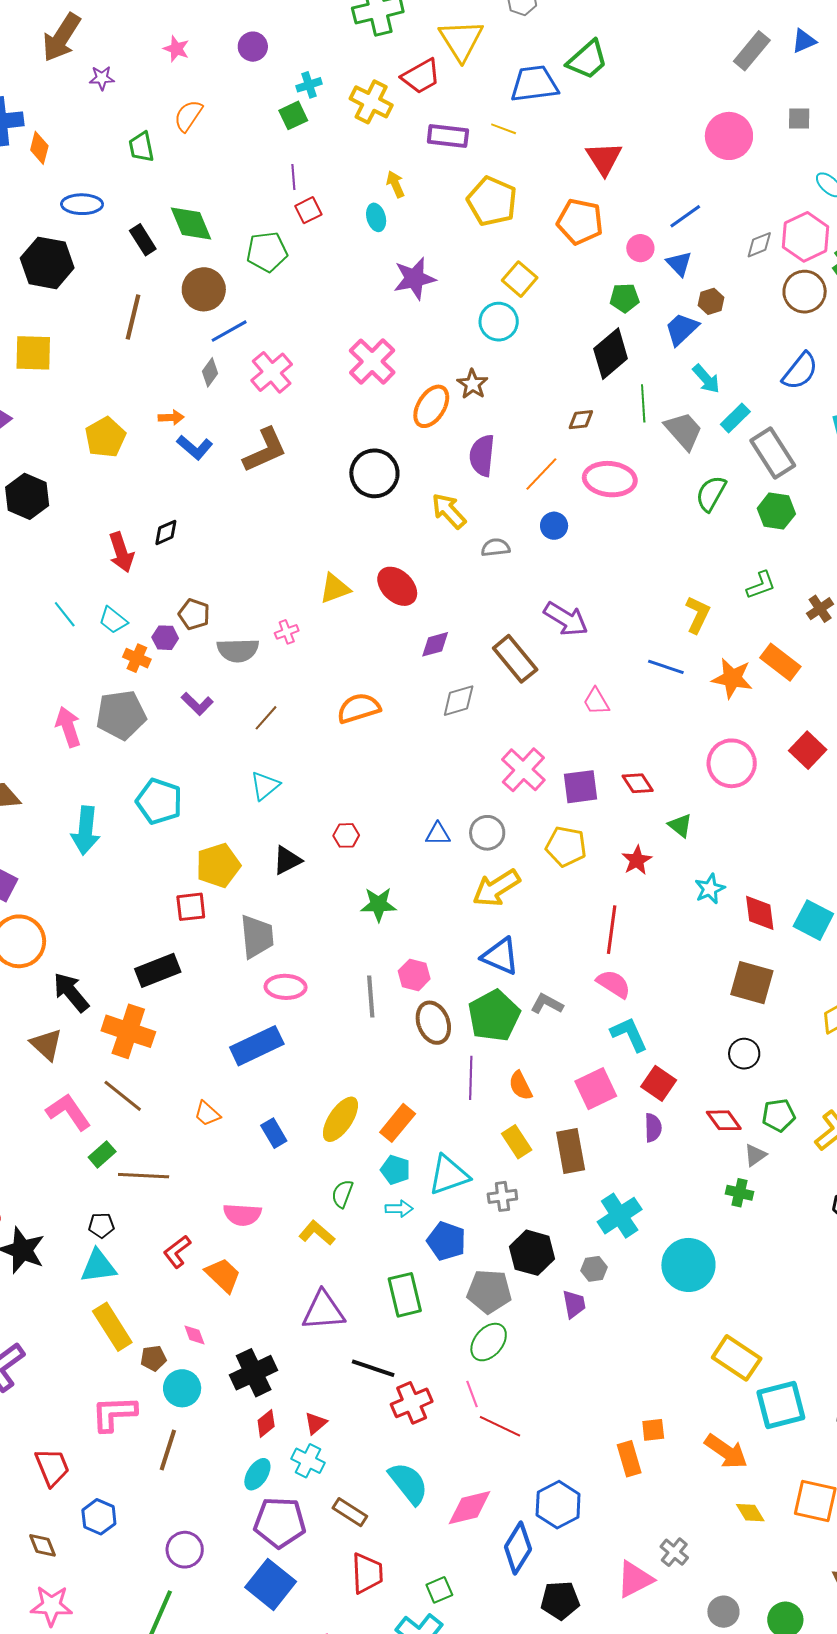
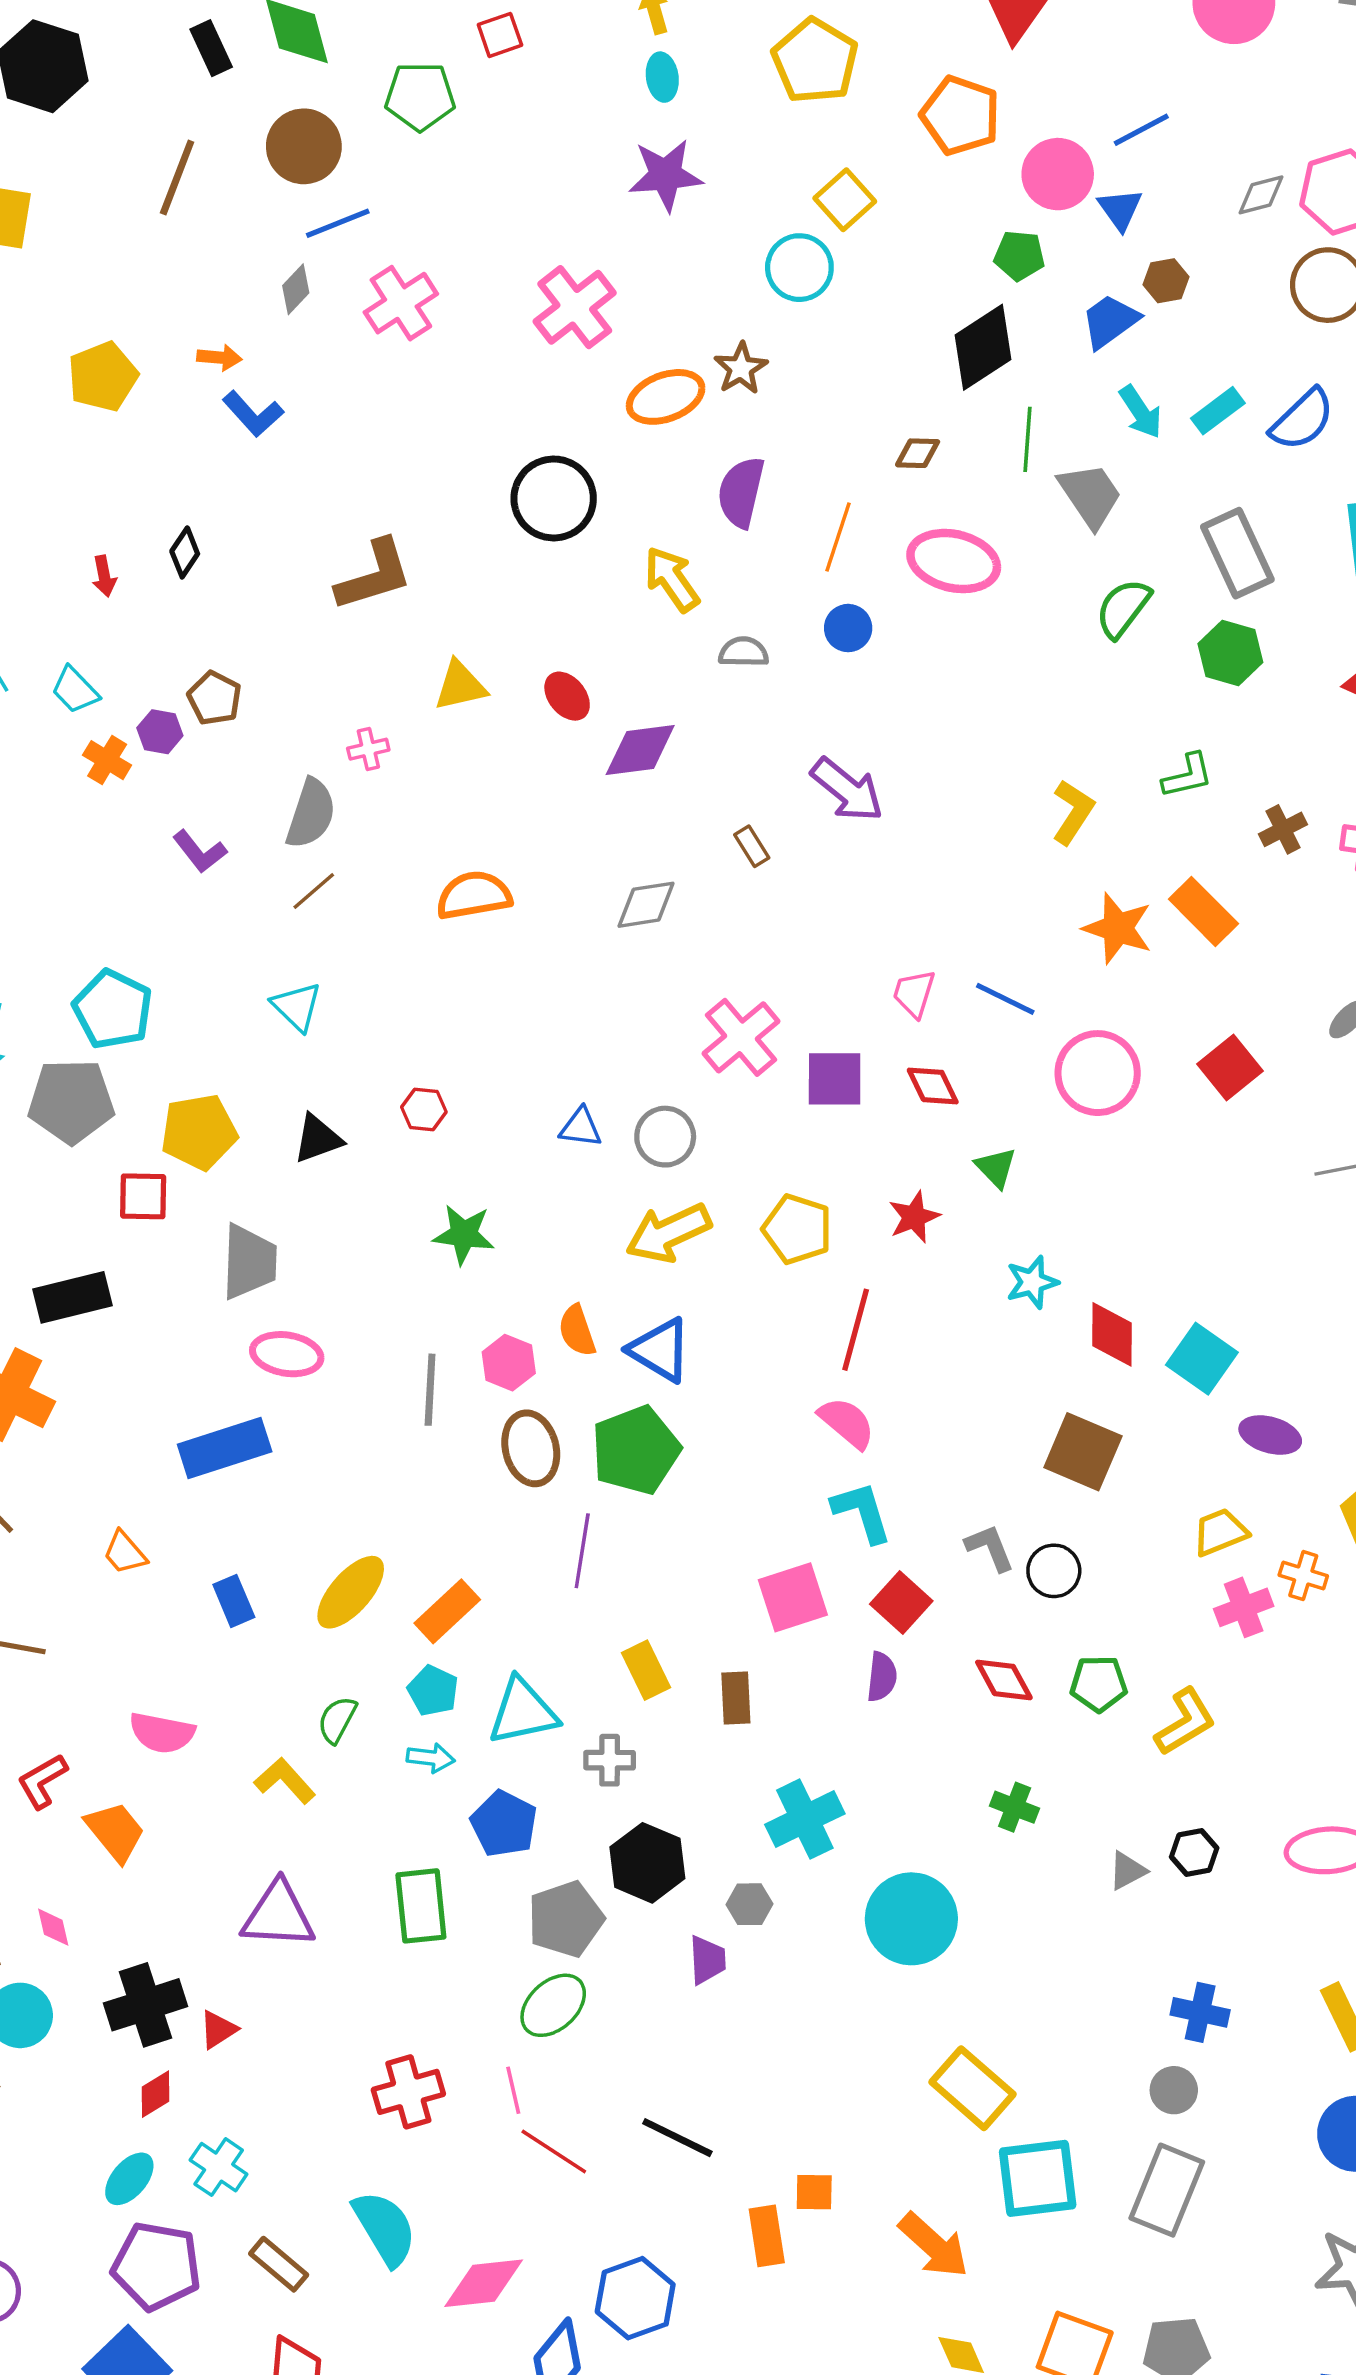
cyan ellipse: (376, 217) -> (662, 77), moved
pink circle: (640, 248) -> (1058, 174), size x1.5
orange ellipse: (431, 406) -> (666, 397), turned 30
cyan rectangle: (735, 418) -> (1218, 411), moved
brown L-shape: (265, 450) -> (374, 575), moved
orange line: (541, 474) -> (838, 537), turned -33
black diamond: (166, 532) -> (185, 552), turned -40
red arrow: (121, 552) -> (104, 576), size x0.6
red ellipse: (397, 586) -> (567, 696), size x0.7
purple diamond: (435, 644) -> (640, 750), moved, size x1.4
gray semicircle: (238, 650) -> (311, 814), moved, turned -78
brown rectangle: (515, 659) -> (752, 846), size x0.5
blue line: (666, 667) -> (1005, 999), moved
pink trapezoid: (596, 701) -> (914, 993), moved, turned 40
gray pentagon: (121, 715) -> (71, 1101), moved
cyan triangle: (265, 786) -> (297, 1007), turned -44
yellow pentagon: (566, 846) -> (797, 1229), moved
gray L-shape: (547, 1004) -> (990, 1548), moved, turned 32
orange semicircle: (520, 1086) -> (577, 1331), moved
brown rectangle: (571, 1151) -> (736, 1698), size x0.7
gray triangle: (755, 1155) -> (1127, 1871), moved
gray pentagon: (489, 1291) -> (566, 1919), turned -30
black line: (373, 1368) -> (677, 2138), moved
red triangle: (316, 1423) -> (218, 2029), moved

